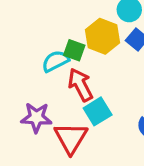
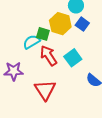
cyan square: (98, 111) -> (73, 58), moved
purple star: (36, 118) -> (14, 71), moved

